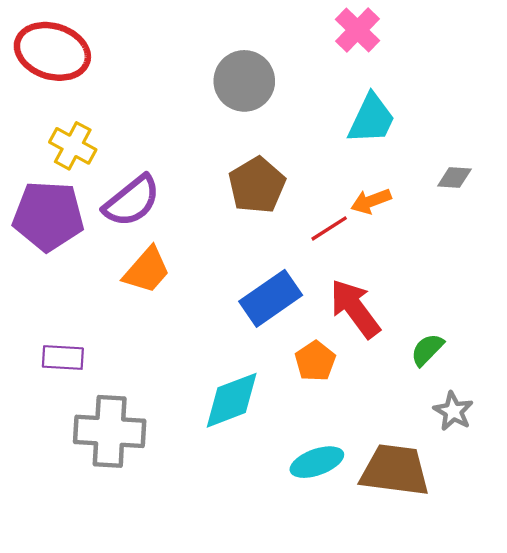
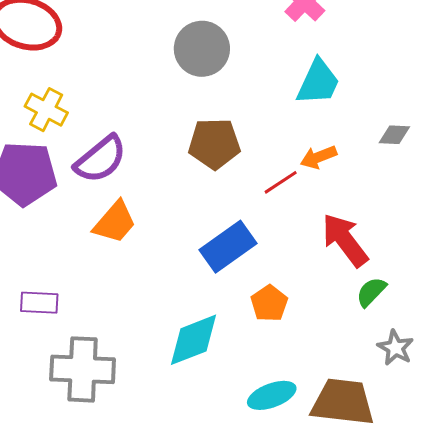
brown pentagon: (257, 185) -> (214, 144), turned 30
red arrow: (355, 309) -> (345, 240), moved

